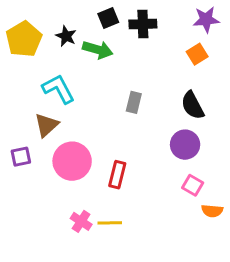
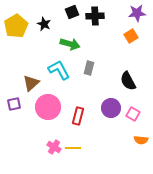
green arrow: (98, 50) -> (70, 44), moved
cyan L-shape: (59, 89) -> (59, 70), moved
black semicircle: (193, 105) -> (128, 81), moved
purple circle: (185, 145) -> (111, 108), moved
pink square: (193, 185) -> (133, 114), moved

